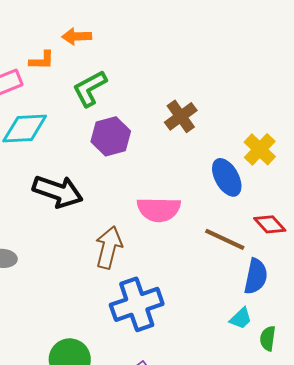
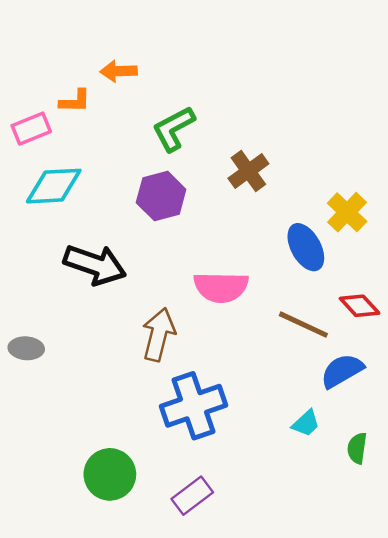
green L-shape: (90, 88) -> (174, 129), moved
blue semicircle: (256, 276) -> (342, 371), turned -132
cyan trapezoid: (241, 318) -> (306, 423), moved

